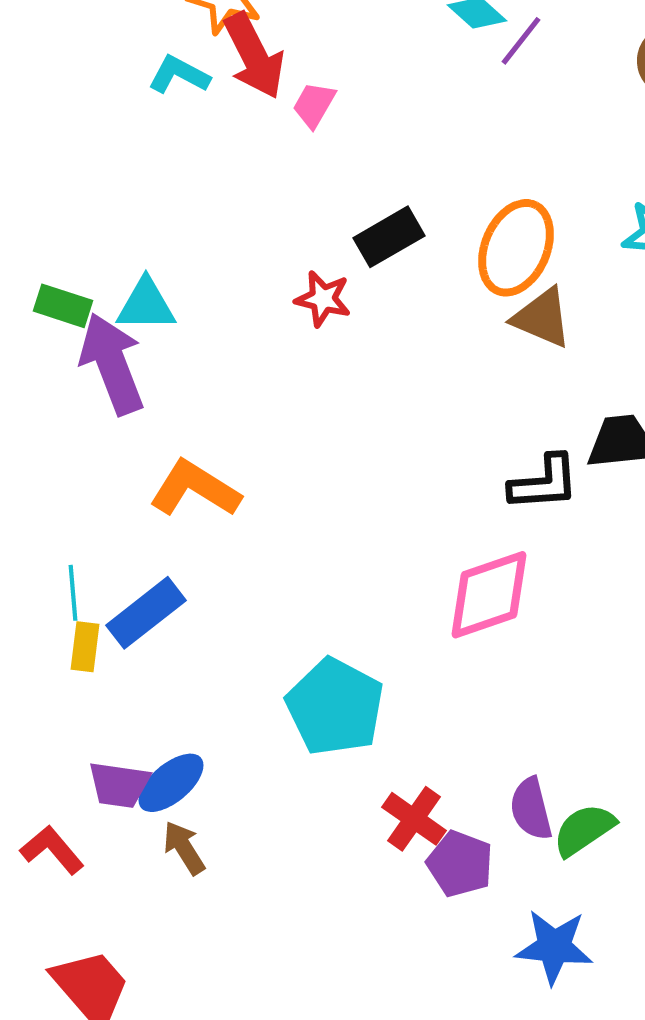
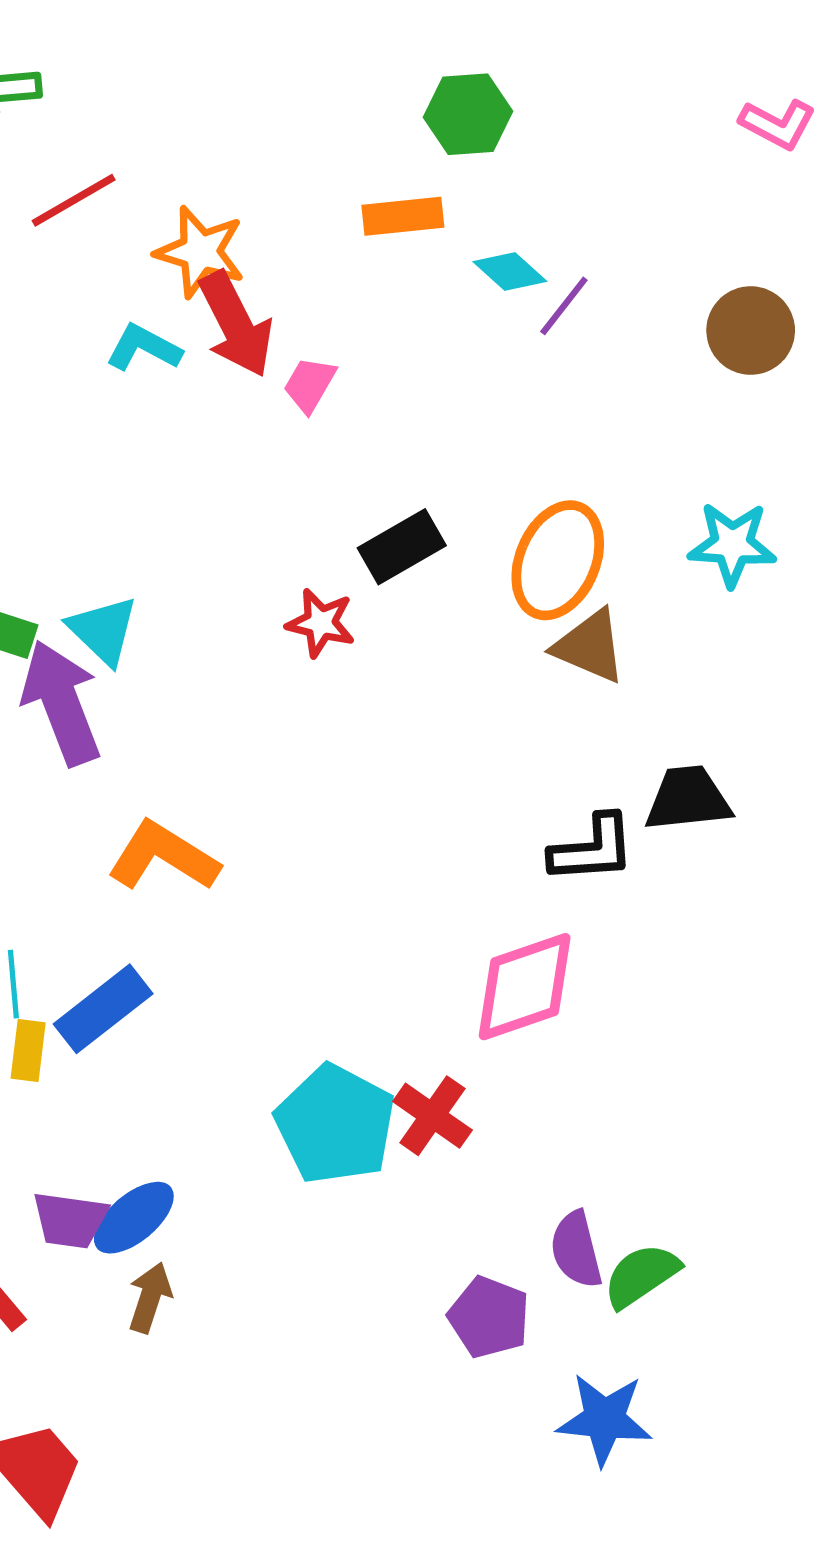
cyan triangle: (146, 305) -> (103, 630), turned 44
red cross: (414, 819) -> (432, 1116), moved
brown arrow: (184, 848) -> (150, 1298), turned 50

